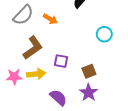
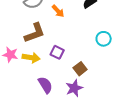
brown square: (89, 71) -> (80, 69), turned -32

